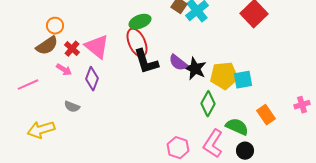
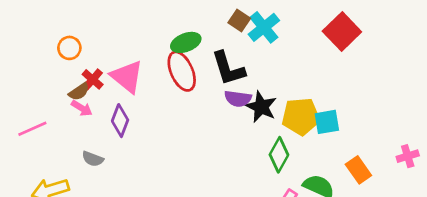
brown semicircle: (47, 46) -> (79, 92), moved, size x0.7
black L-shape: (146, 62) -> (228, 68), moved
purple semicircle: (178, 63) -> (238, 99), turned -30

